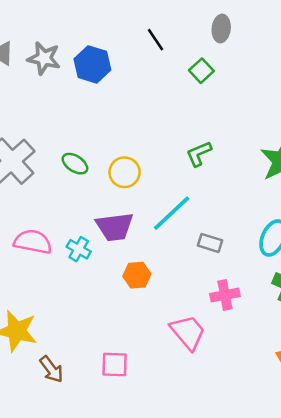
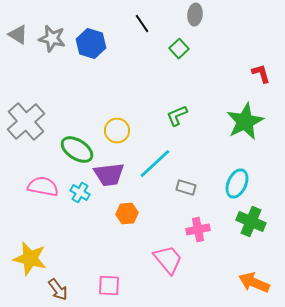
green ellipse: (75, 164) -> (77, 150), moved, size x1.5

